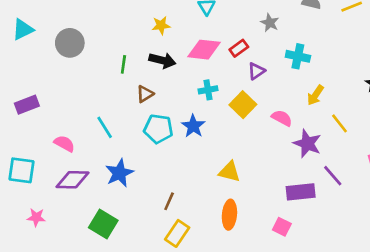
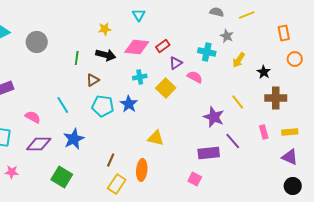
gray star: (270, 23) -> (227, 36), moved
yellow arrow: (315, 95) -> (239, 60), moved
pink semicircle: (282, 118) -> (195, 77), moved
orange ellipse: (229, 215) -> (142, 170), moved

